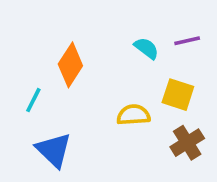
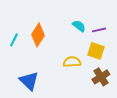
purple line: (187, 41) -> (99, 30), moved
cyan line: (33, 100) -> (14, 40), moved

